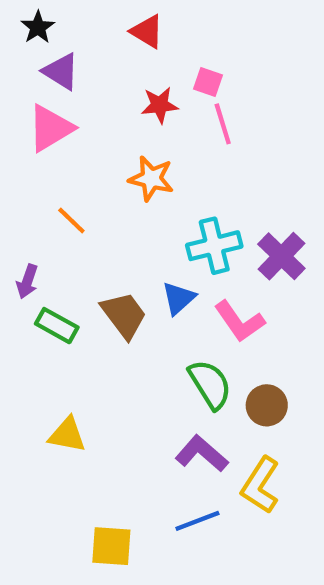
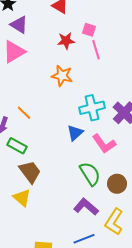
orange line: (71, 221) -> (24, 113), moved
brown trapezoid: (124, 315) -> (30, 172), moved
yellow triangle: (67, 435) -> (22, 198), turned 30

